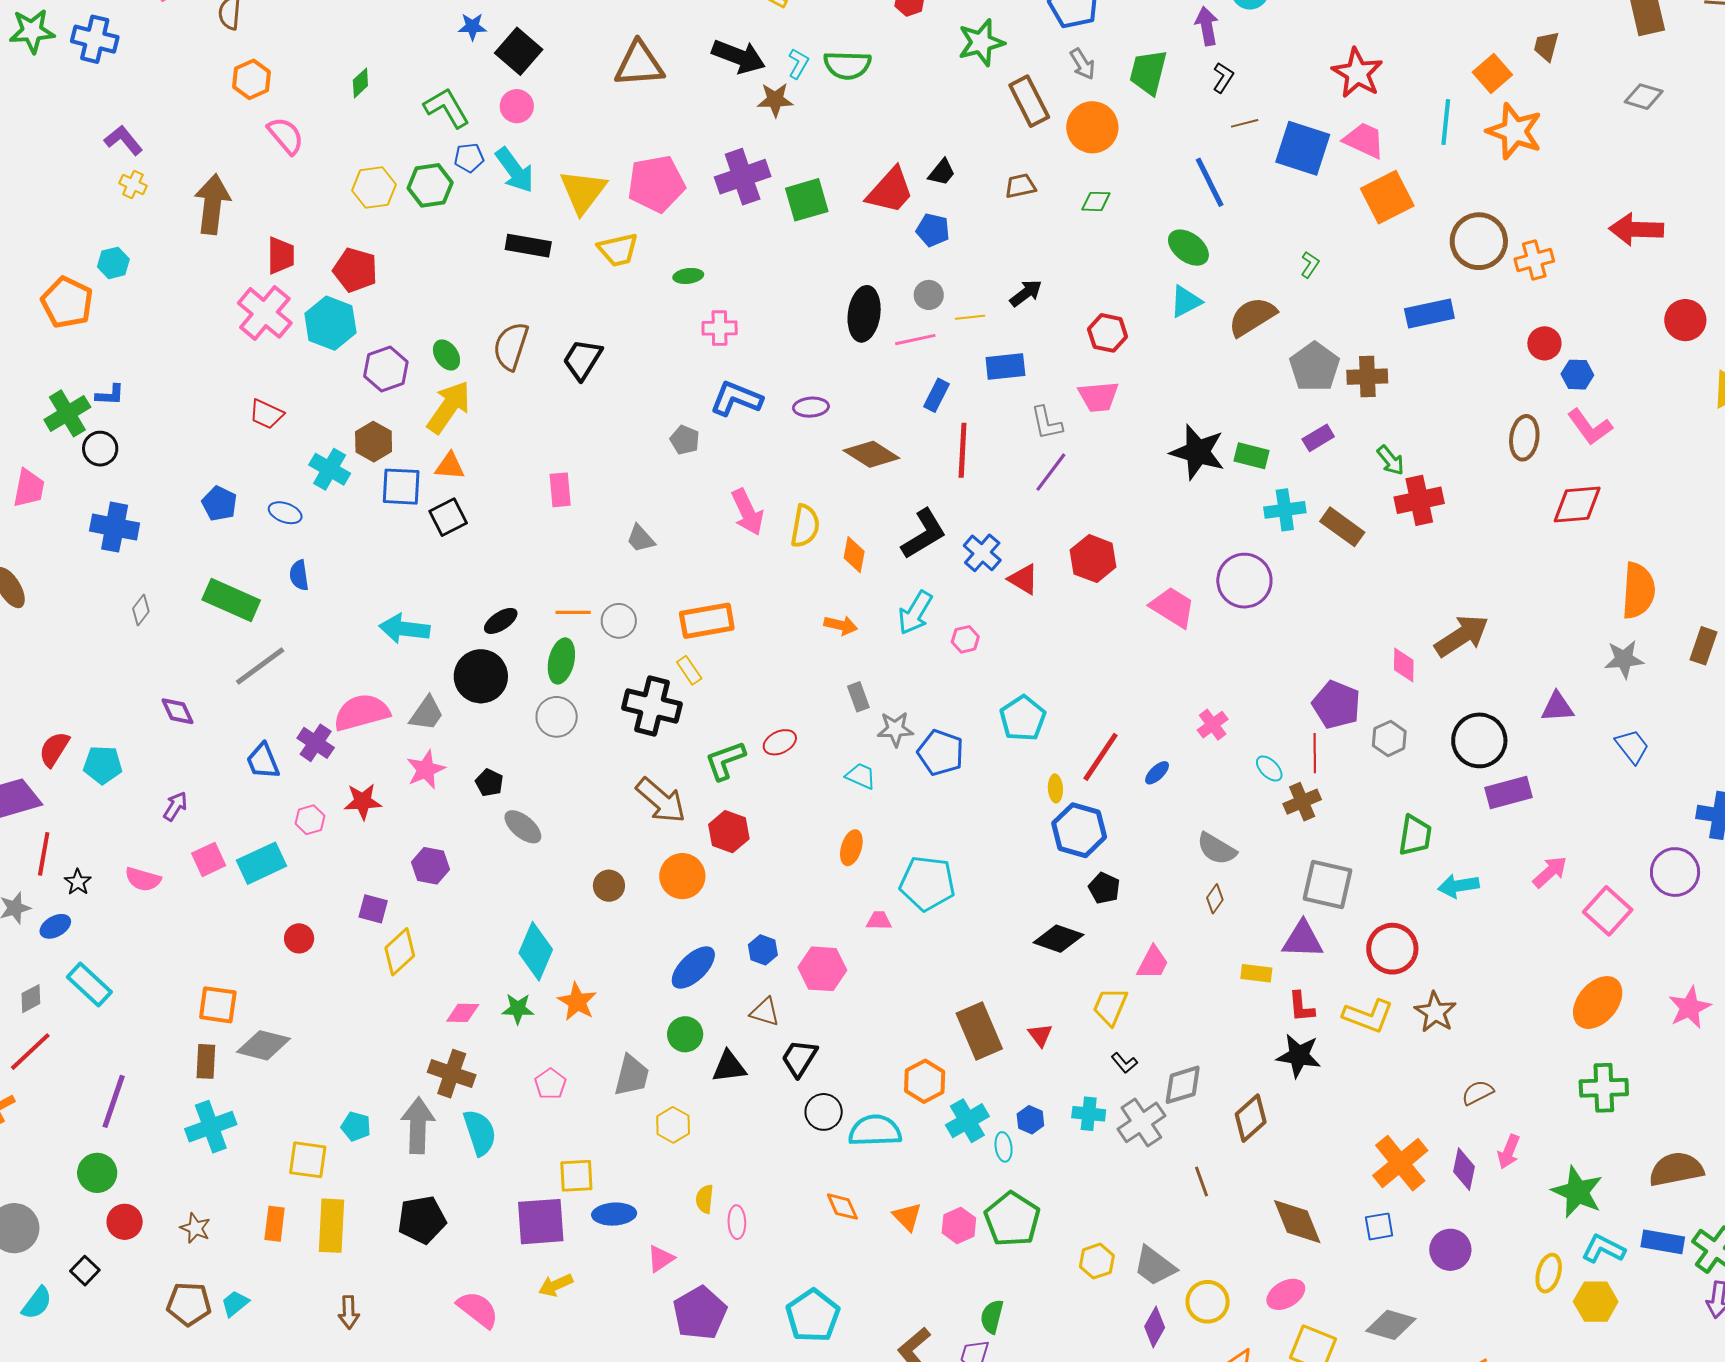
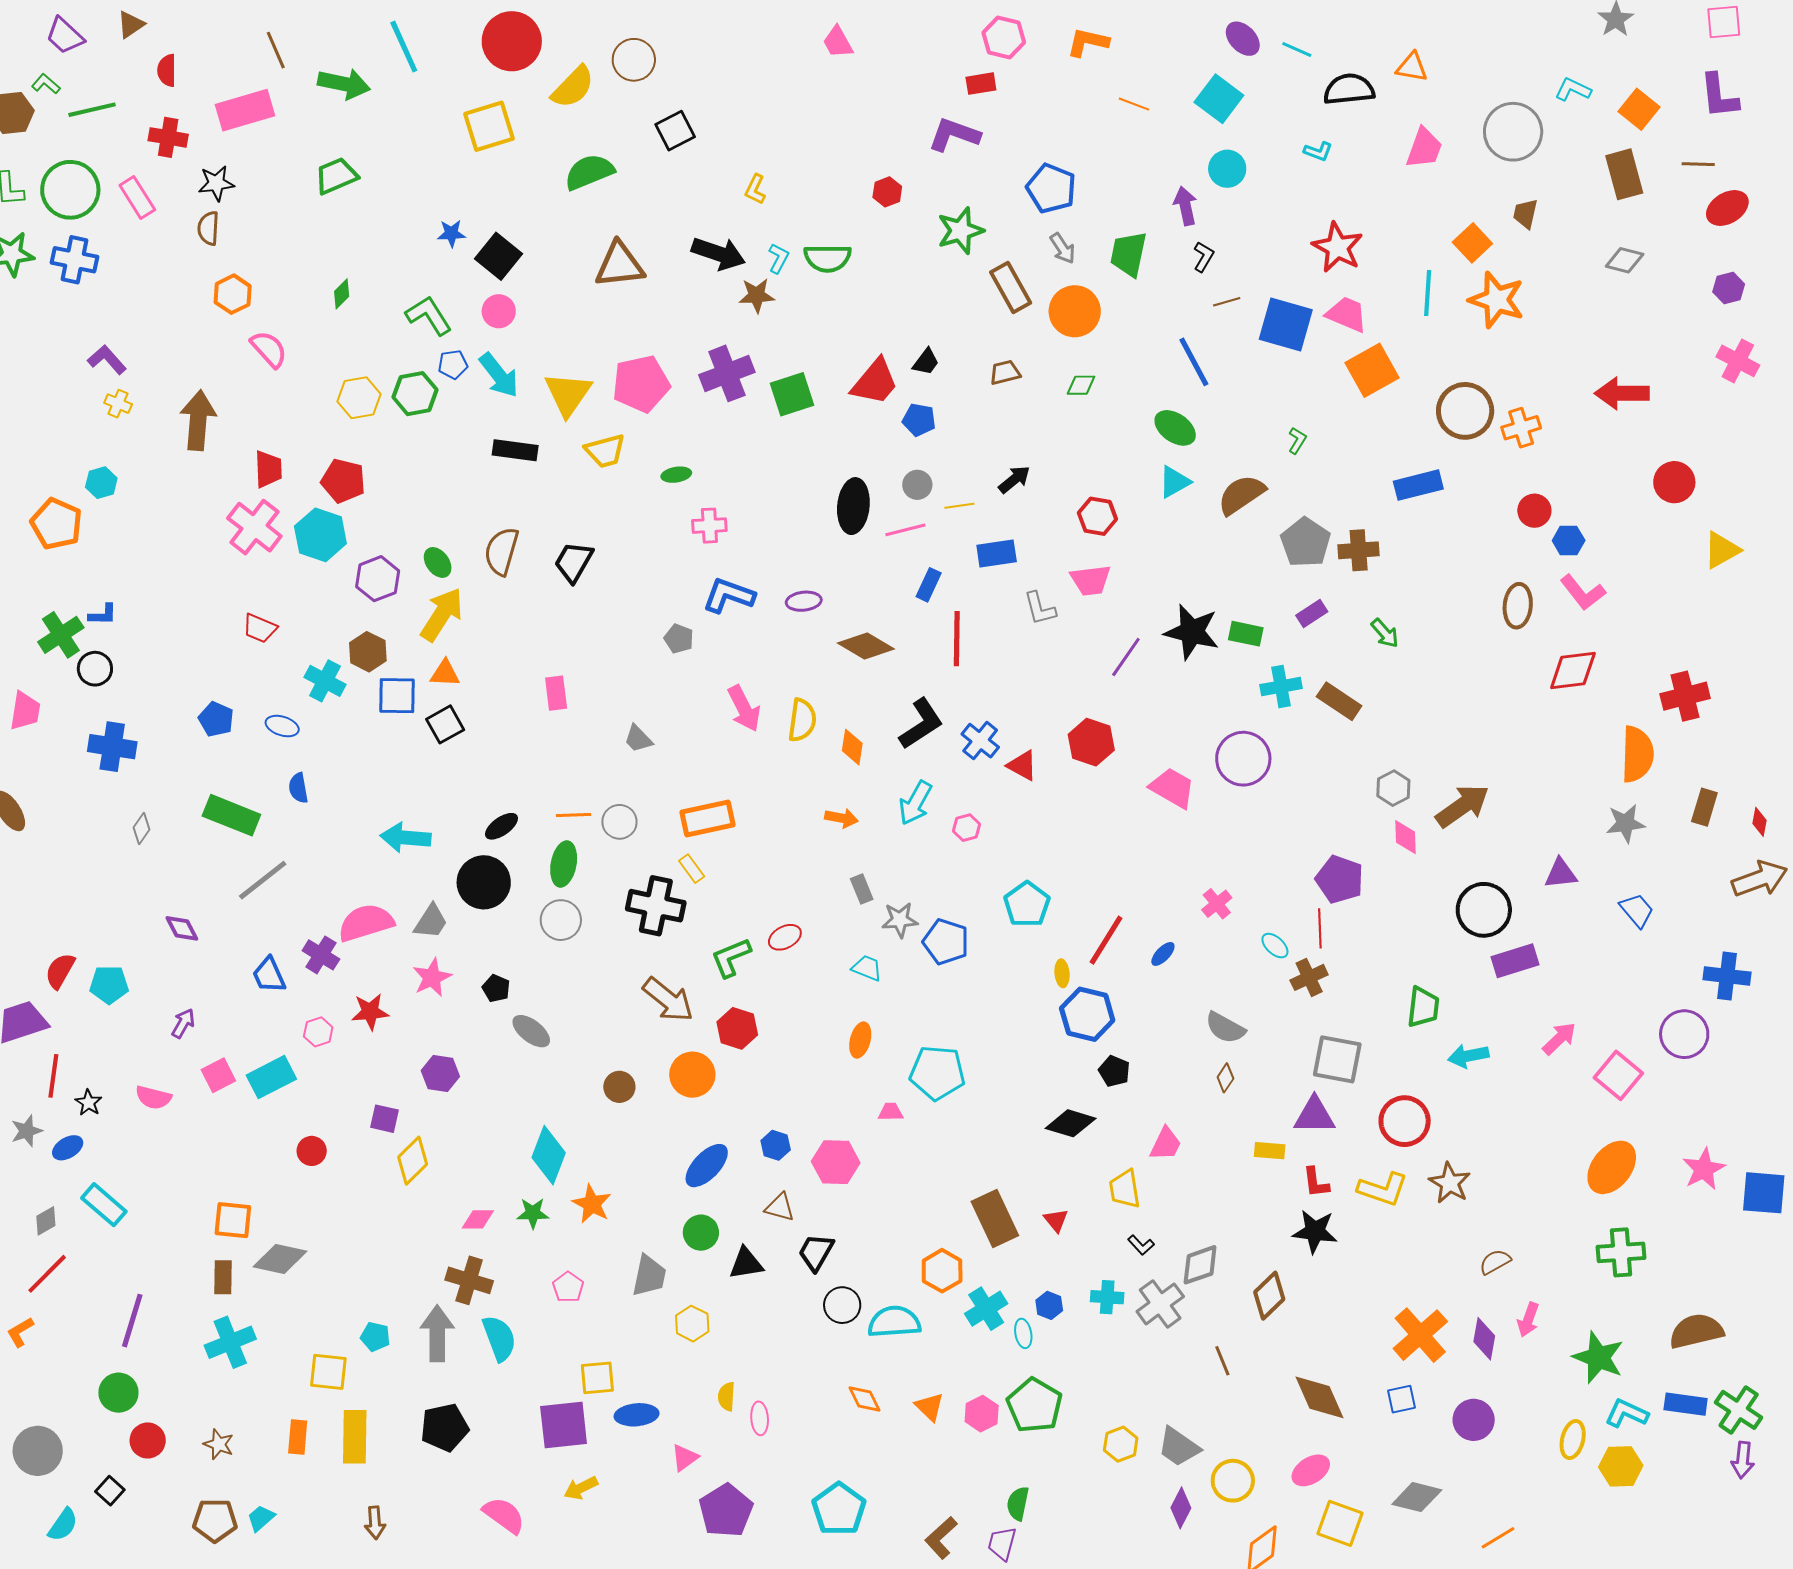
purple line: (1051, 472) -> (1126, 657), moved
red cross: (1419, 500) -> (1685, 696), moved
gray hexagon: (1389, 738) -> (1393, 788), moved
yellow trapezoid: (1110, 1006) -> (1125, 1189), turned -30

